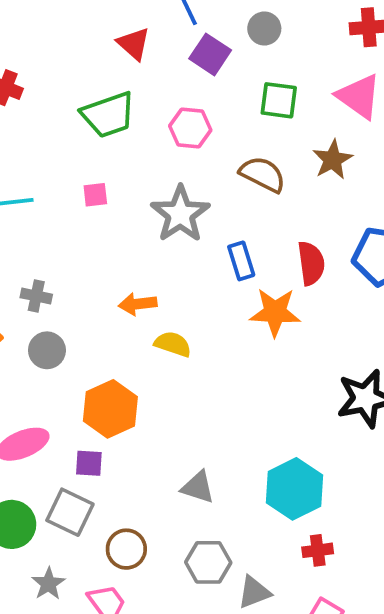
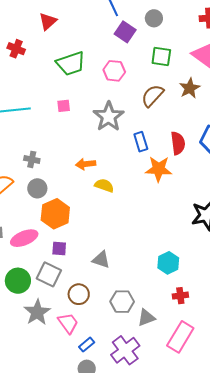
red triangle: (134, 44) -> (48, 21), moved, turned 36
brown semicircle: (263, 174) -> (152, 96), turned -75
orange hexagon: (110, 409) -> (55, 214), moved
gray triangle: (198, 487) -> (101, 260), moved
cyan hexagon: (294, 489) -> (168, 263), size x0.7
gray star: (48, 584) -> (37, 312), size x1.5

